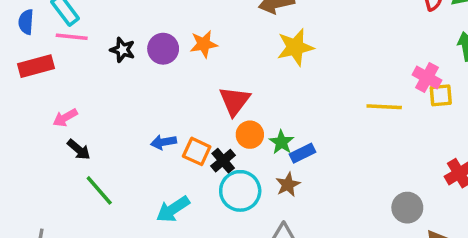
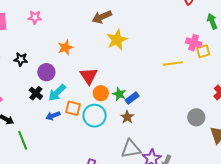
purple circle: (163, 49) -> (46, 72), moved
blue arrow: (163, 142) -> (53, 116), moved
black cross: (223, 161) -> (36, 93), moved
green line: (99, 190) -> (23, 140), turned 30
cyan circle: (240, 191) -> (95, 116), moved
cyan arrow: (173, 209) -> (57, 93), moved

